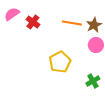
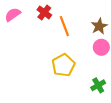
red cross: (33, 22) -> (44, 12), moved
orange line: (72, 23) -> (64, 26), moved, turned 60

